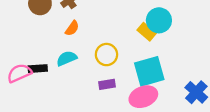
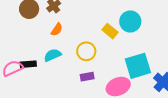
yellow rectangle: (147, 32) -> (110, 31), moved
cyan square: (149, 71) -> (138, 66), moved

